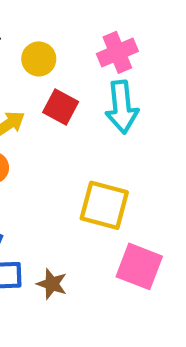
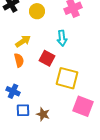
red square: (61, 107) -> (47, 58), moved
cyan arrow: (122, 107) -> (62, 38), moved, size x0.7

